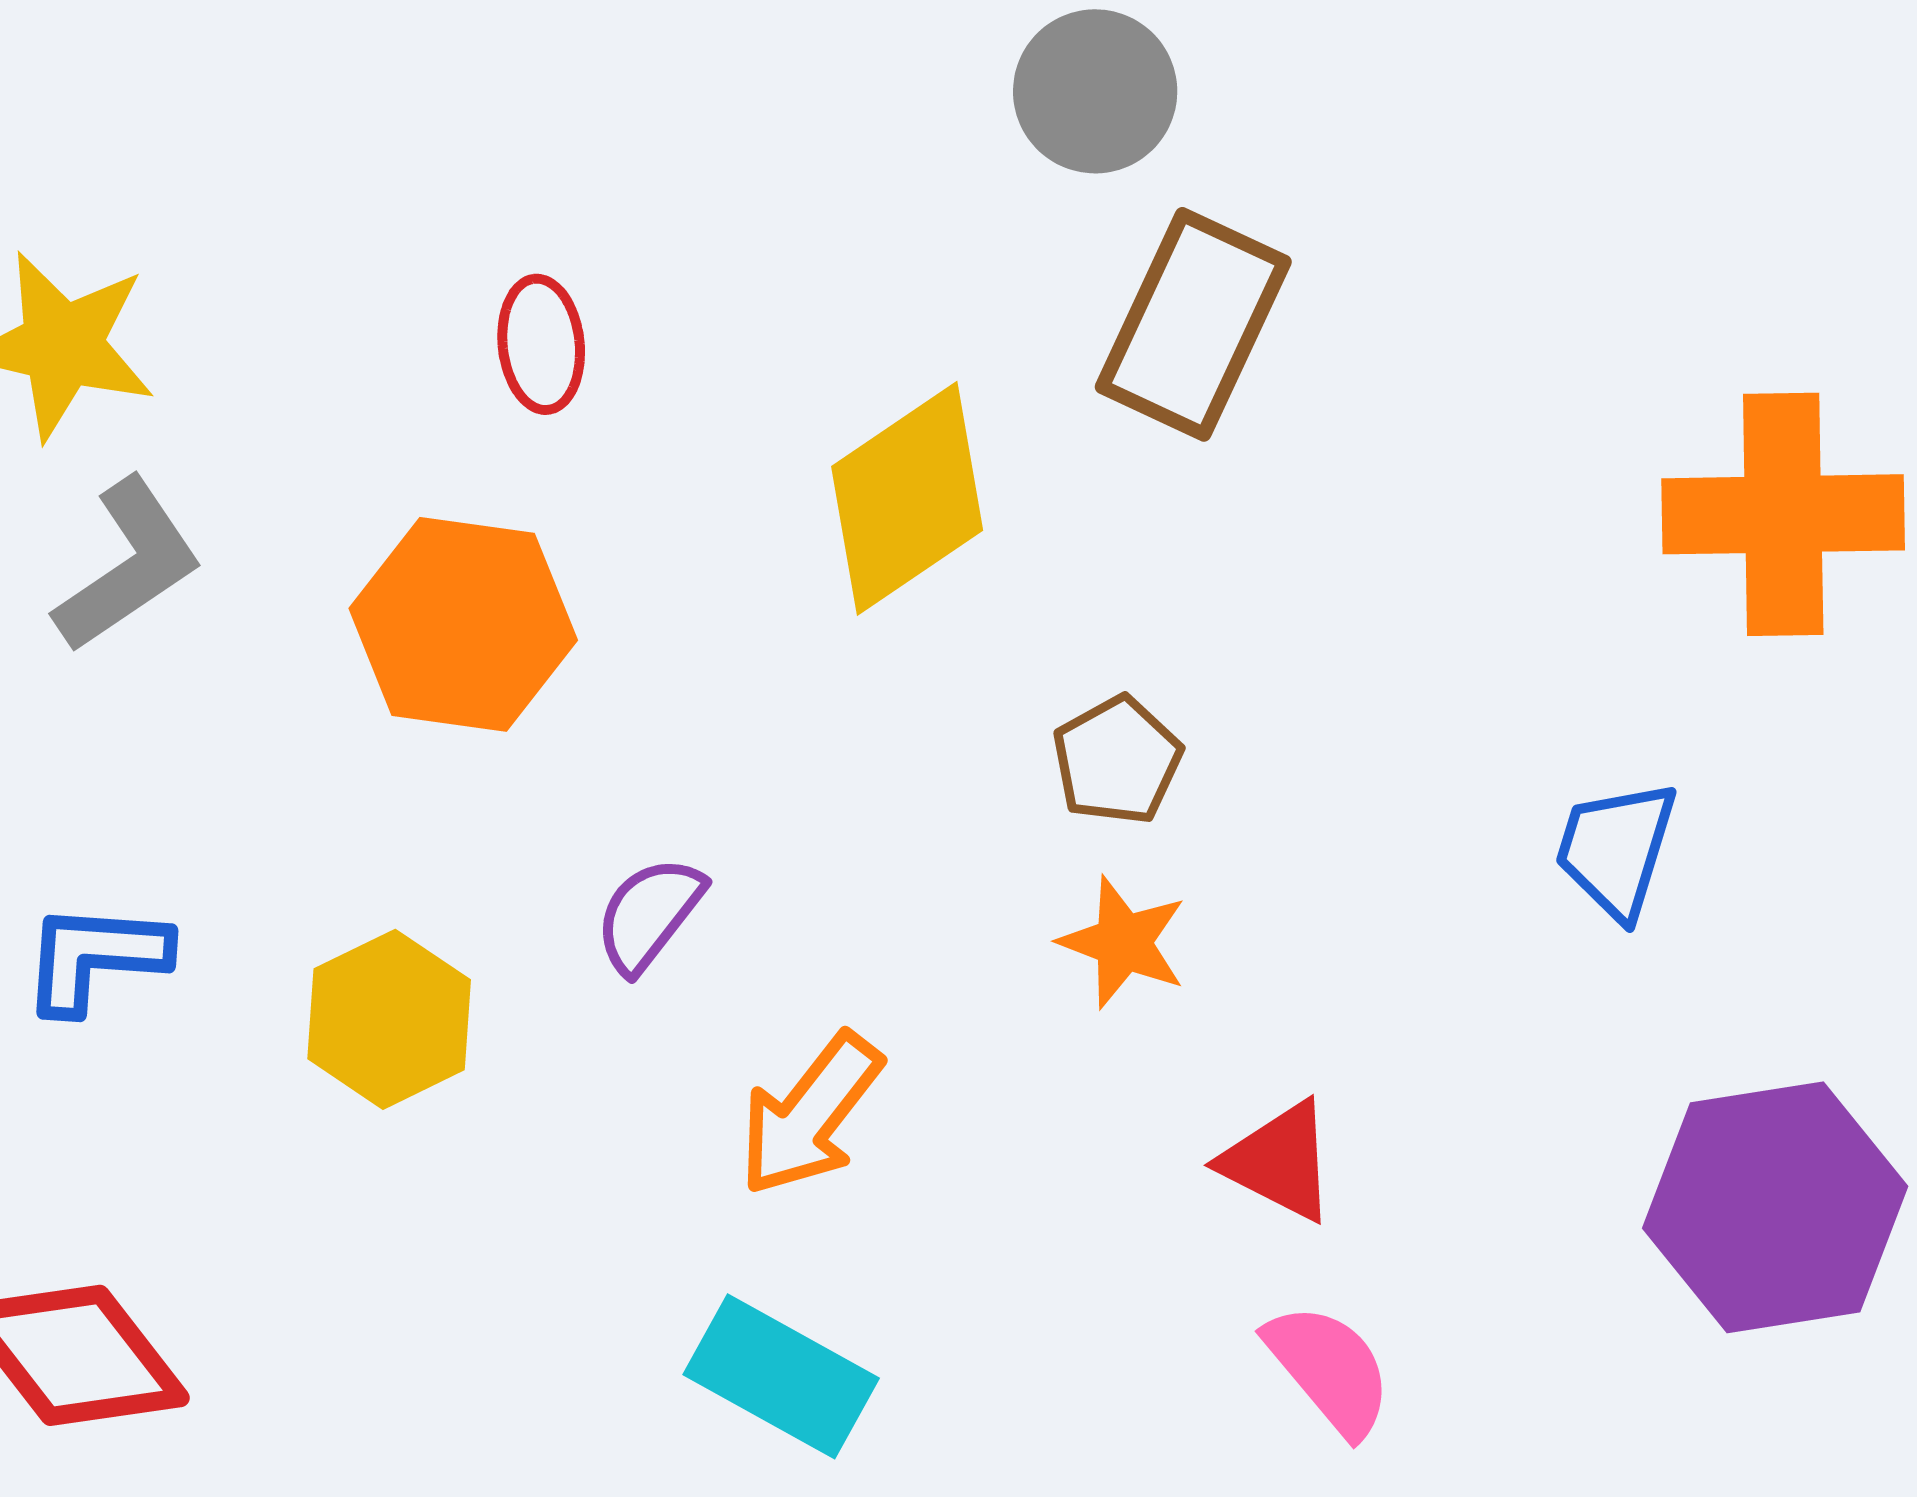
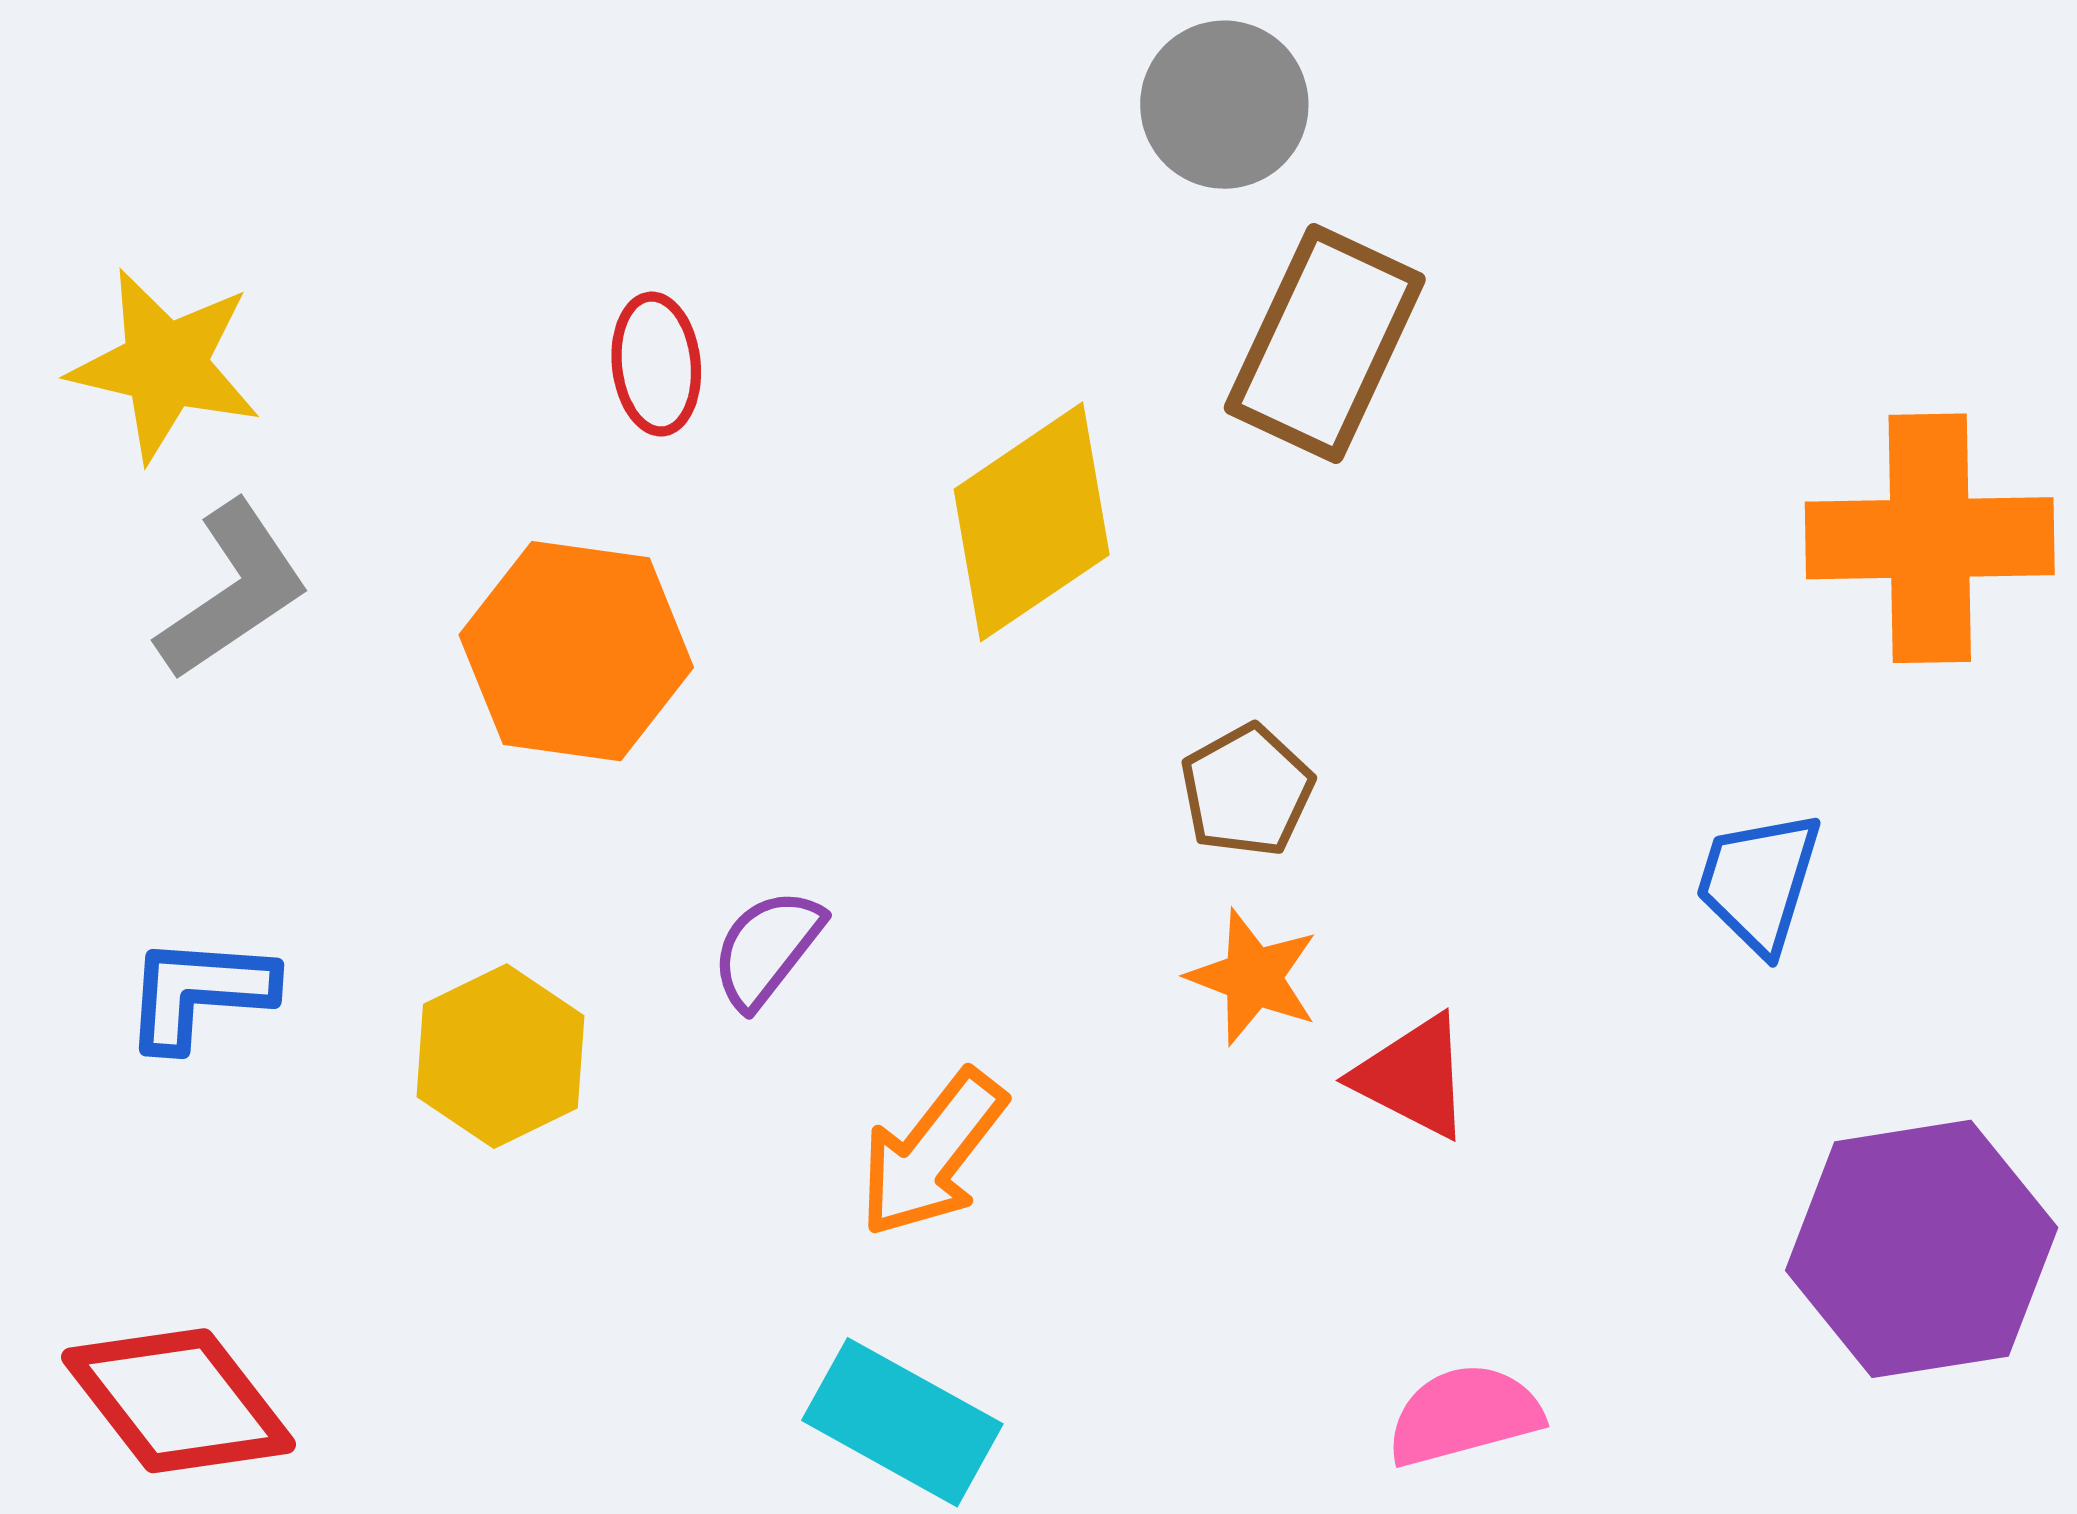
red triangle: (1279, 1161) -> (1413, 1077), moved
pink semicircle: (1329, 1369) -> (1464, 1415), turned -65

